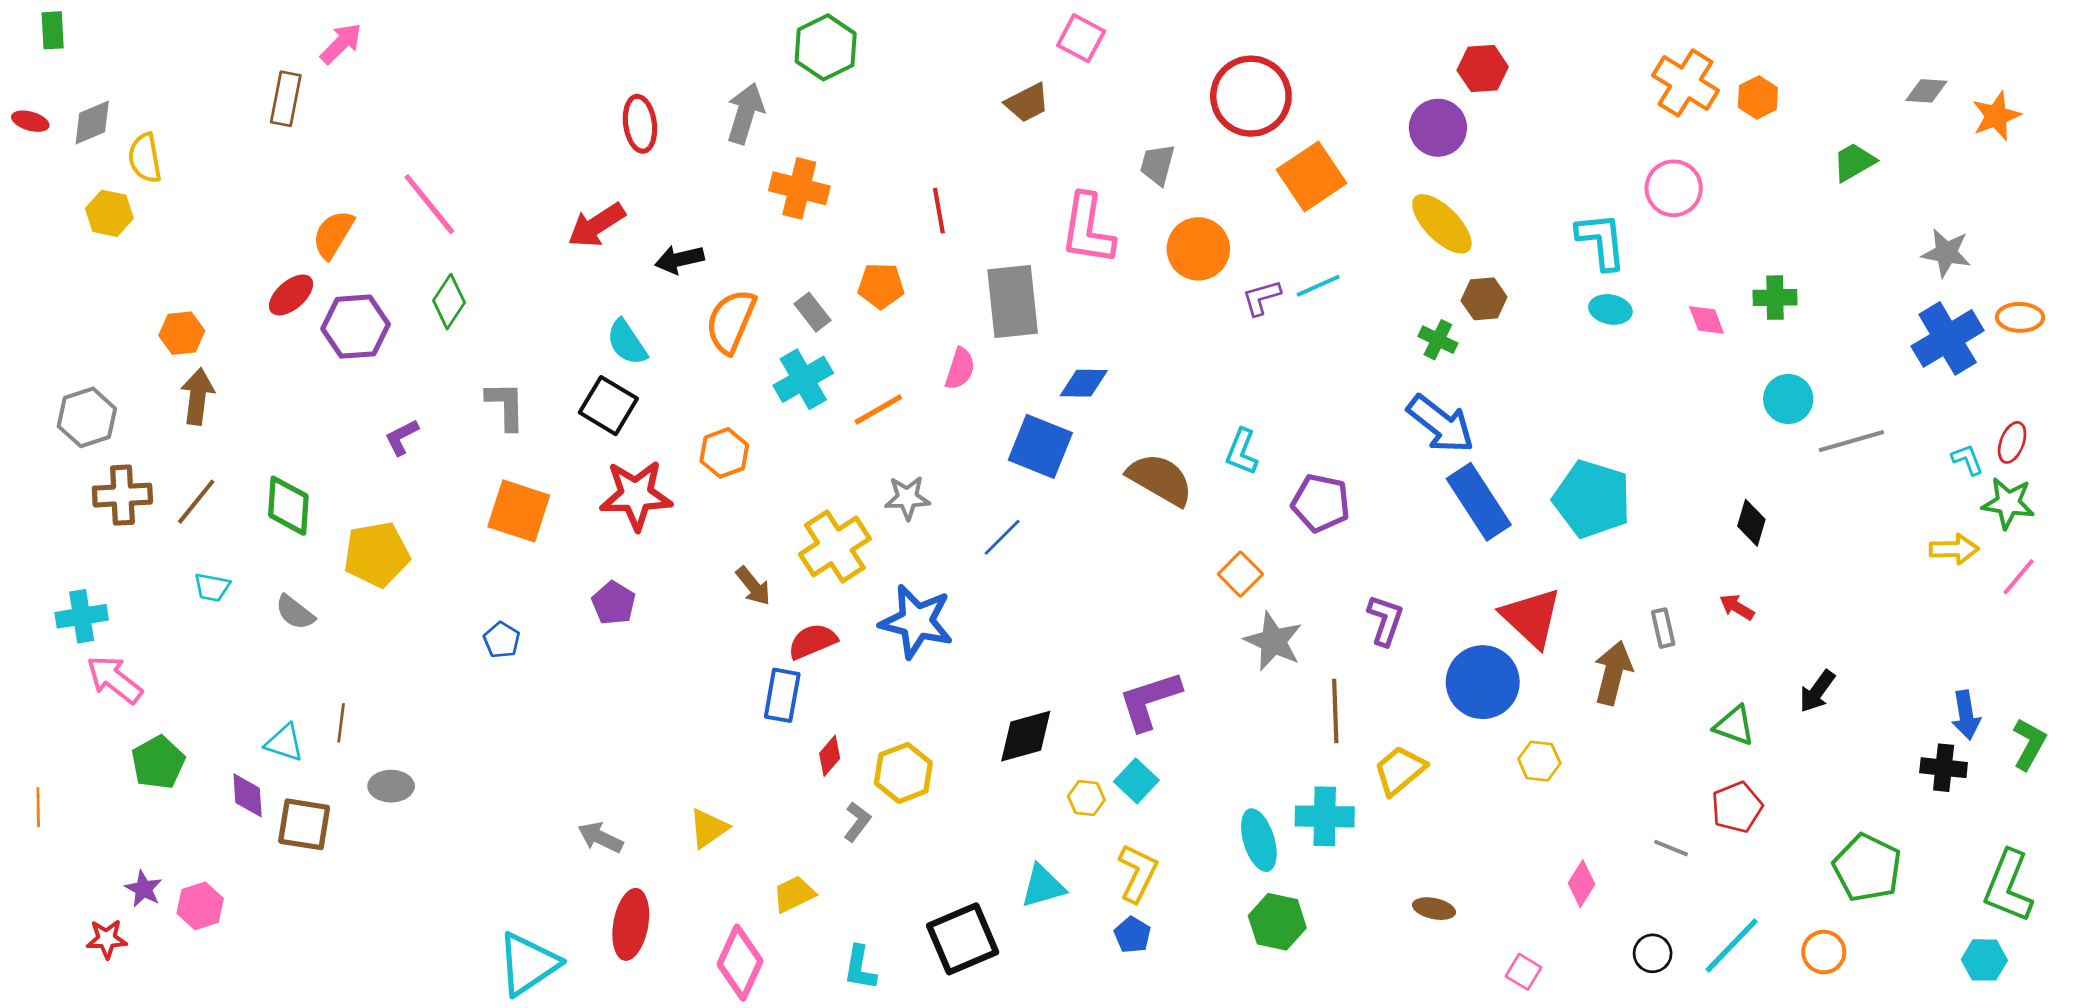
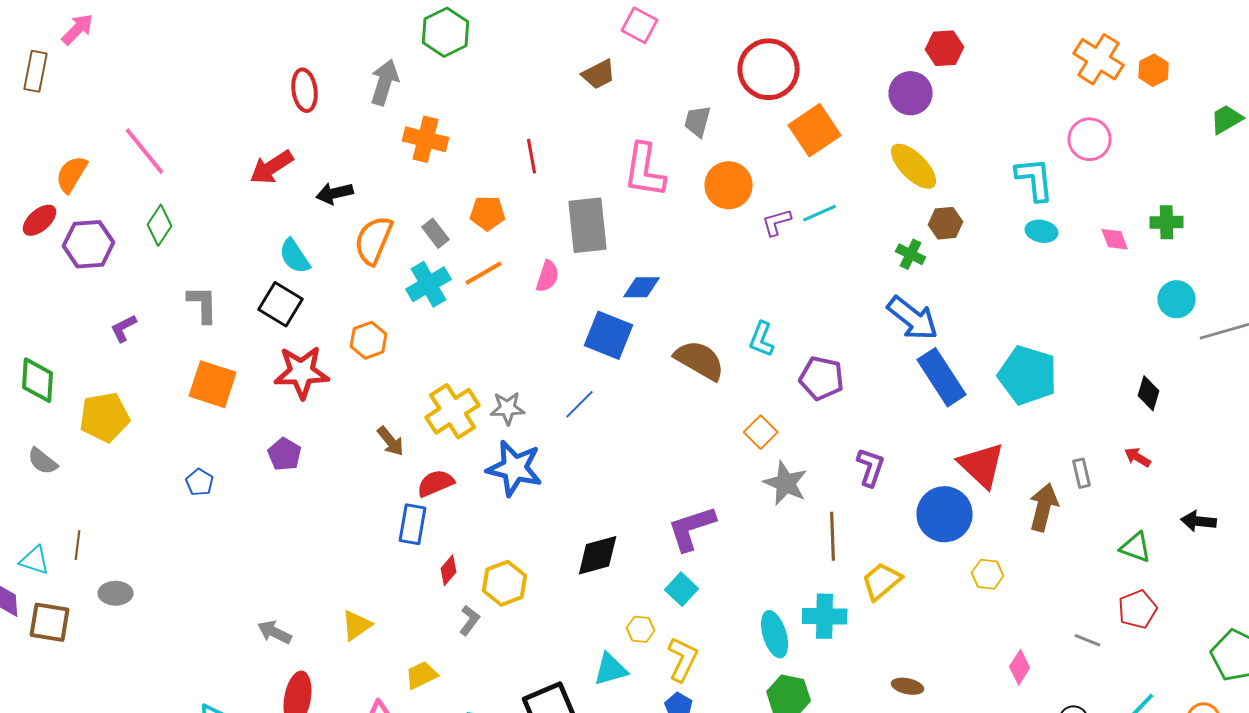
orange line: (878, 410) -> (484, 273), moved
gray star: (907, 498) -> (508, 408), moved
black arrow: (1817, 691) -> (1199, 521), turned 60
yellow hexagon: (1086, 798) -> (641, 629), moved

